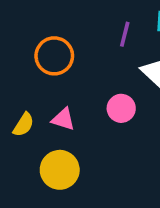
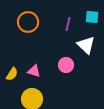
orange circle: (54, 56) -> (28, 22), moved

